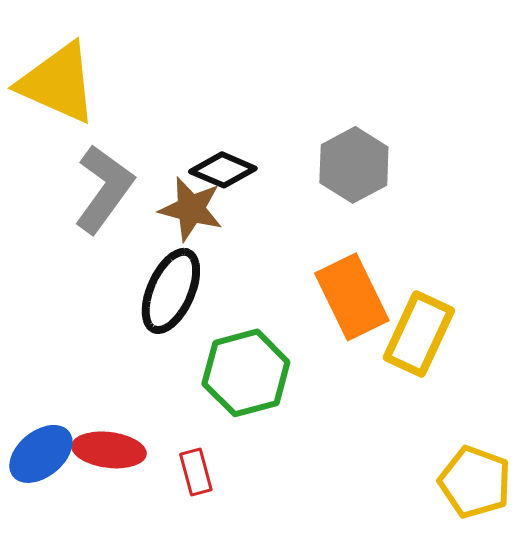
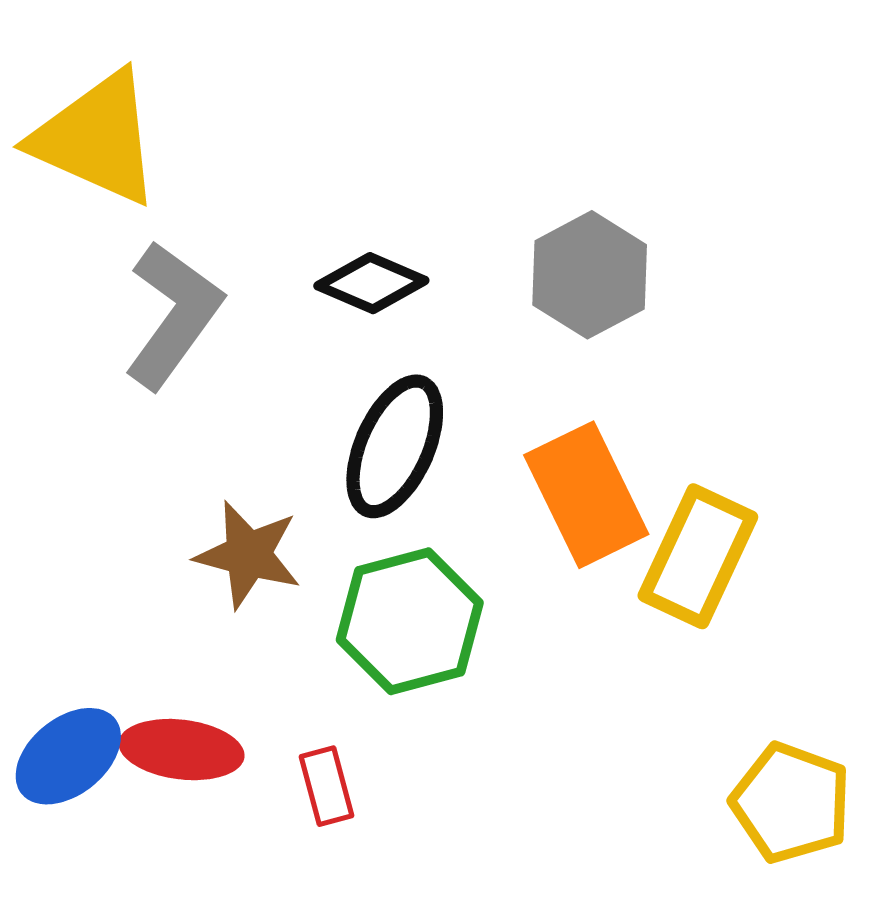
brown star: (191, 209) -> (248, 555), moved
black ellipse: (171, 291) -> (395, 446), moved

